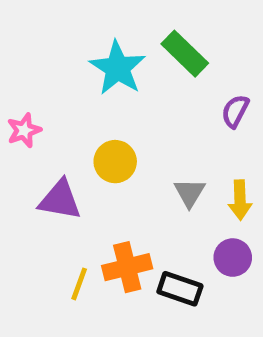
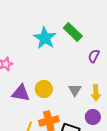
yellow circle: (115, 162) -> (44, 89), moved

